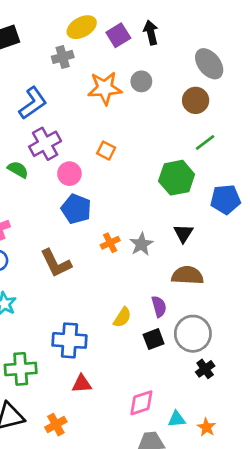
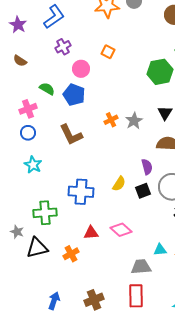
purple cross: (45, 144) -> (63, 47), size x0.7
green semicircle: (18, 170) -> (47, 89), moved
blue pentagon: (76, 209) -> (74, 95), moved
yellow semicircle: (122, 317) -> (119, 184), moved
red triangle: (82, 384) -> (91, 233), moved
pink diamond: (141, 403) -> (121, 230), moved, turned 60

